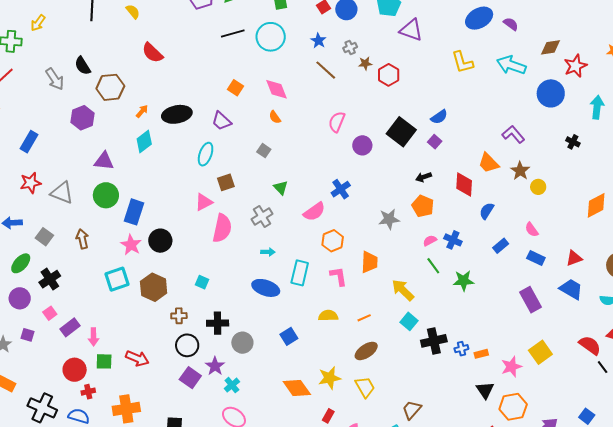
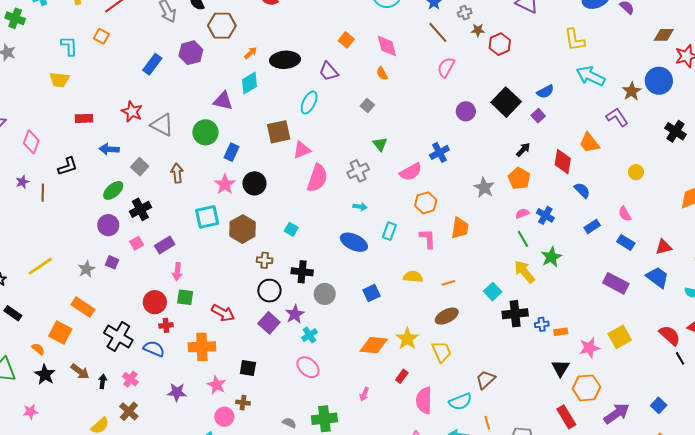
cyan arrow: (511, 65) -> (591, 76), moved
pink semicircle: (337, 122) -> (446, 67), moved
blue rectangle: (29, 142) -> (152, 64), moved
black cross: (573, 142) -> (676, 131), size x1.5
purple triangle: (104, 161) -> (223, 101), moved
brown star: (520, 171) -> (632, 91), moved
black arrow: (424, 177) -> (523, 150), turned 147
brown square: (226, 182) -> (279, 132), moved, size x1.4
red star: (31, 183) -> (132, 112), turned 30
blue semicircle: (487, 211) -> (582, 190), turned 96
blue rectangle: (134, 212) -> (231, 152), size x0.7
gray star: (389, 219) -> (484, 188), turned 30
cyan rectangle: (300, 273) -> (389, 231), size x0.7
green star: (463, 281) -> (551, 257), turned -30
yellow arrow: (403, 290) -> (524, 272), moved
purple rectangle: (530, 300) -> (616, 283), turned -40
purple rectangle: (70, 327) -> (165, 245), moved
red arrow: (137, 358) -> (223, 313), moved
yellow star: (329, 378) -> (407, 339), turned -30
orange diamond: (297, 388) -> (374, 345), turned -56

